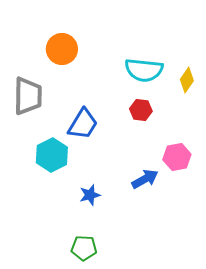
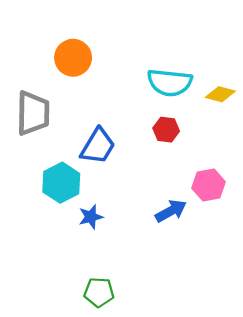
yellow diamond: (187, 80) -> (220, 94), turned 70
blue star: (90, 195) -> (91, 217), moved

